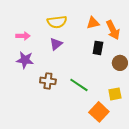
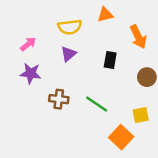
orange triangle: (93, 23) -> (105, 15), moved
pink arrow: (23, 36) -> (28, 44), turned -40
black rectangle: (98, 48) -> (110, 60), moved

